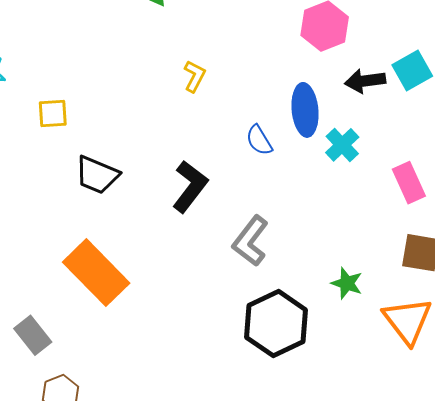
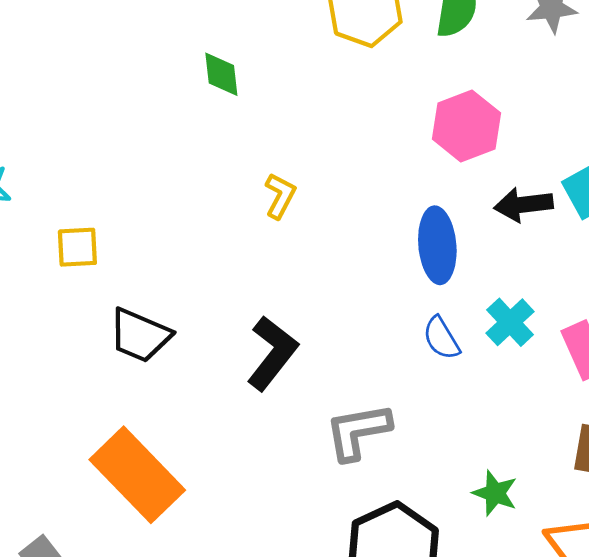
blue semicircle: (259, 140) -> (441, 338), moved
cyan cross: (342, 145) -> (510, 322), moved
gray L-shape: (250, 241) -> (358, 432), turned 42

